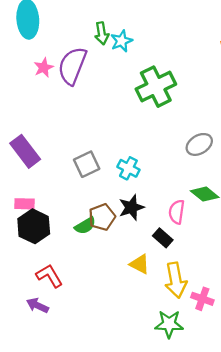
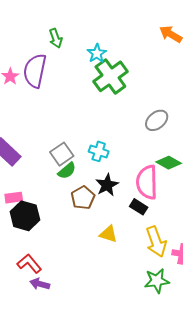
cyan star: (122, 41) -> (97, 53), moved
pink semicircle: (177, 212) -> (147, 182), size x1.6
green semicircle: (85, 226) -> (67, 171), moved
yellow triangle: (140, 264) -> (108, 234), moved
red L-shape: (49, 276) -> (29, 264), moved

